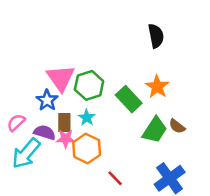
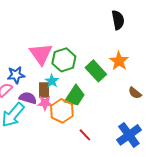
blue star: (47, 100) -> (16, 75), moved, turned 30
cyan star: (87, 118) -> (52, 81), moved
green trapezoid: (155, 130) -> (75, 96), moved

